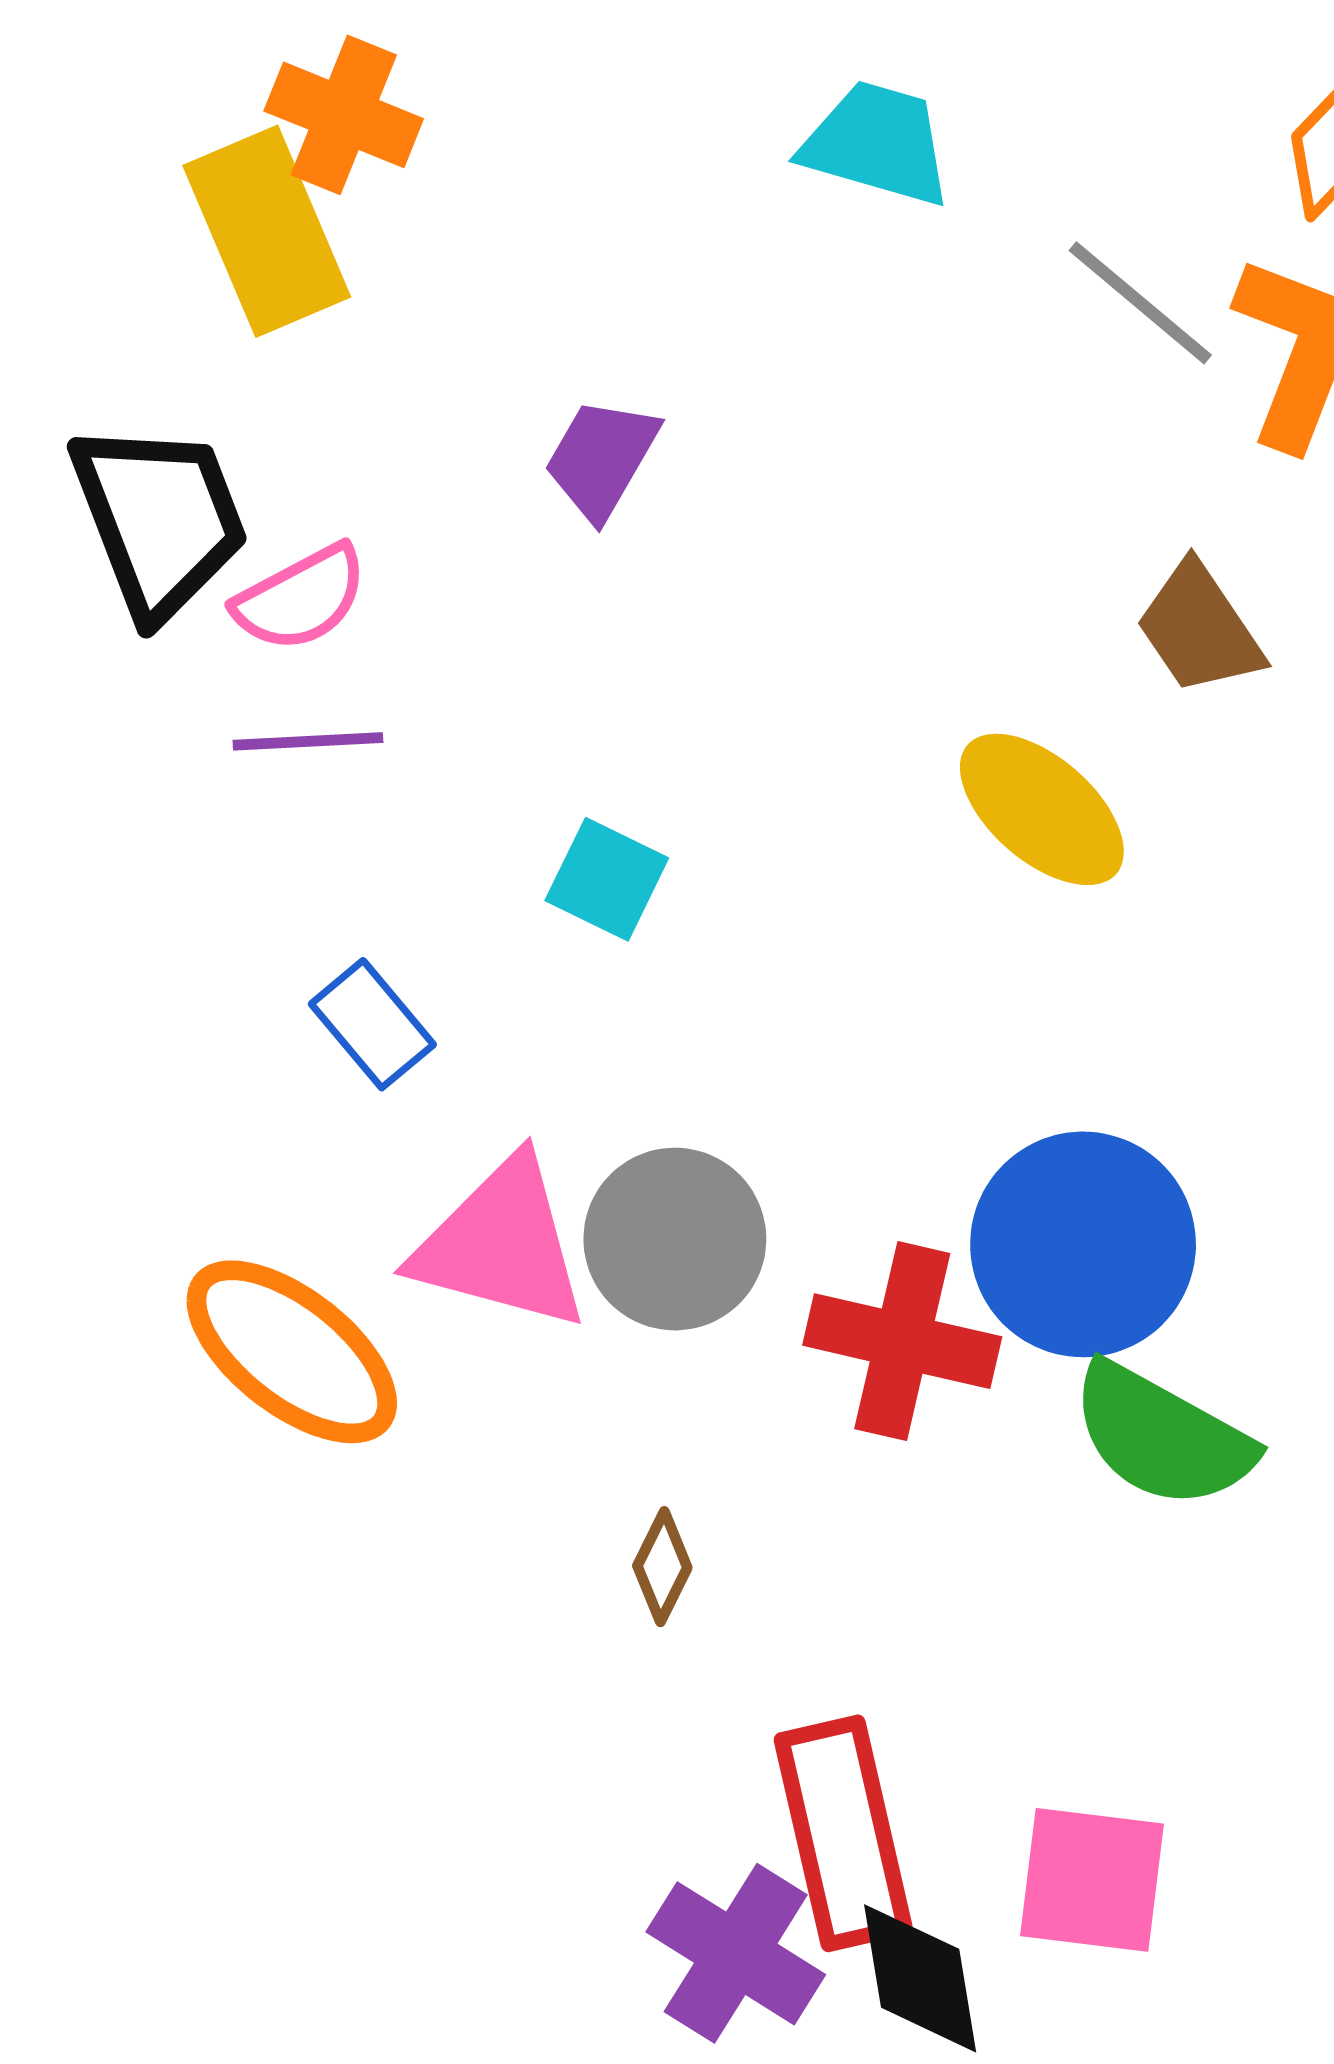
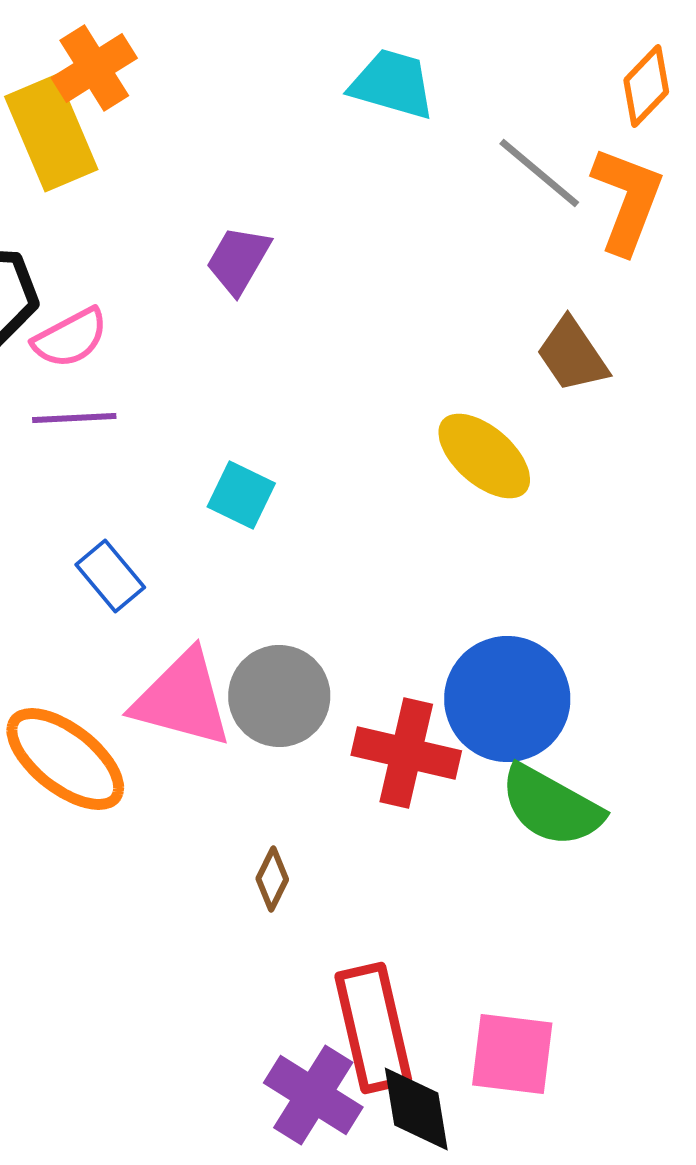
orange cross: (344, 115) -> (94, 68), turned 36

